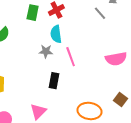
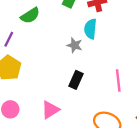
pink line: (71, 57) -> (118, 81), moved

